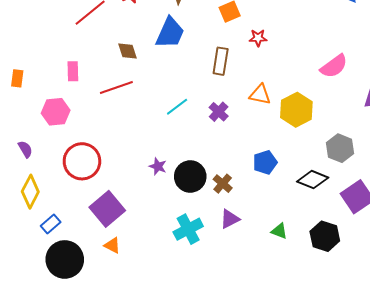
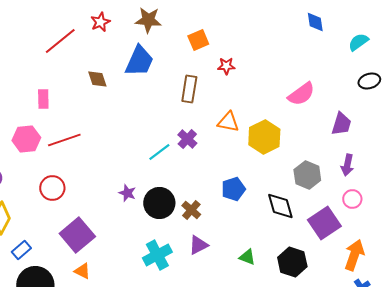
red line: (116, 87) -> (64, 140), moved
cyan line: (177, 107) -> (159, 152), moved
red circle: (82, 161) -> (52, 188), size x0.7
black diamond: (313, 180) -> (280, 206), turned 52

